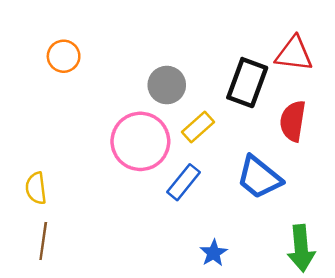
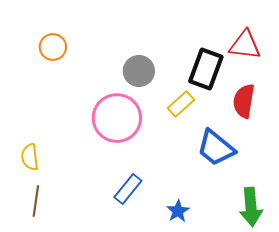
yellow rectangle: (198, 127) -> (181, 104), moved
blue rectangle: (184, 182) -> (128, 189), moved

